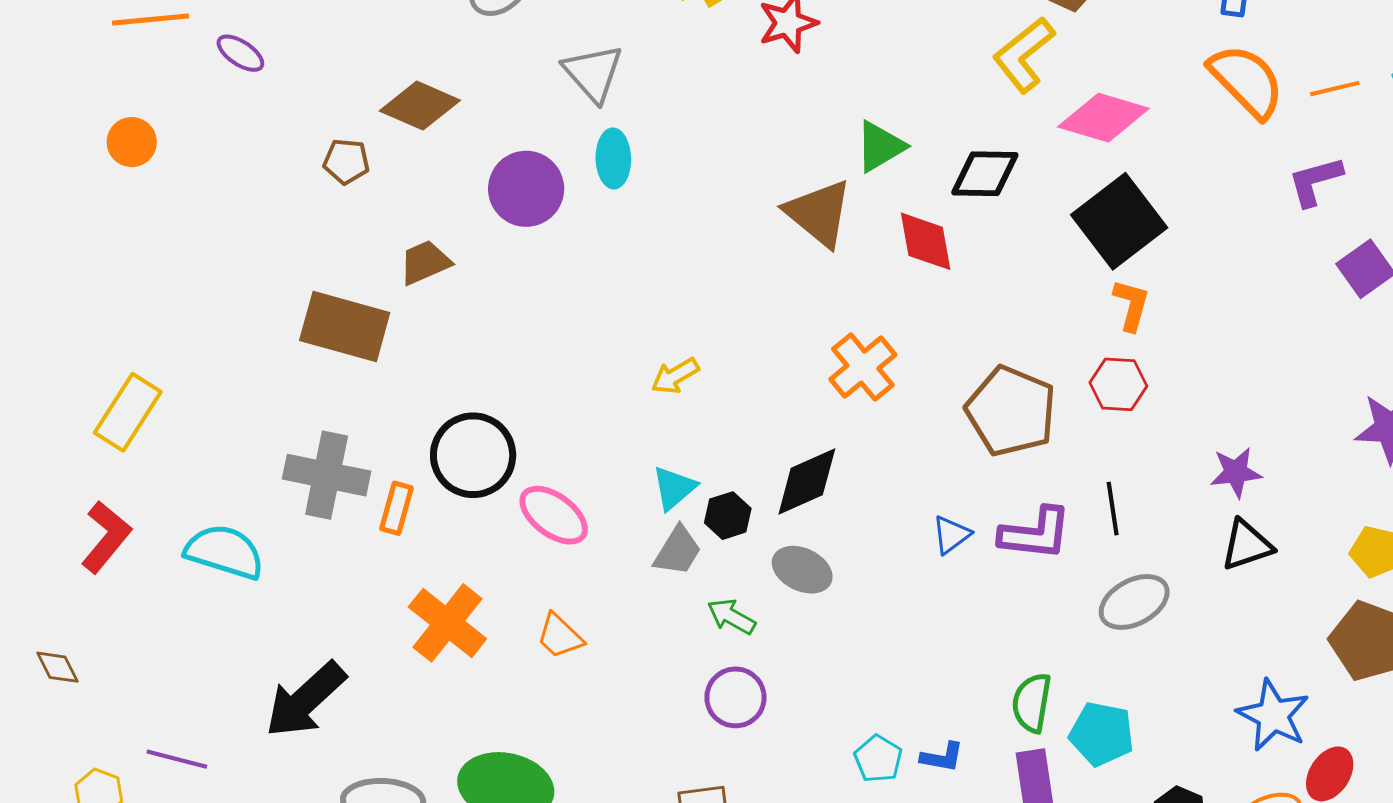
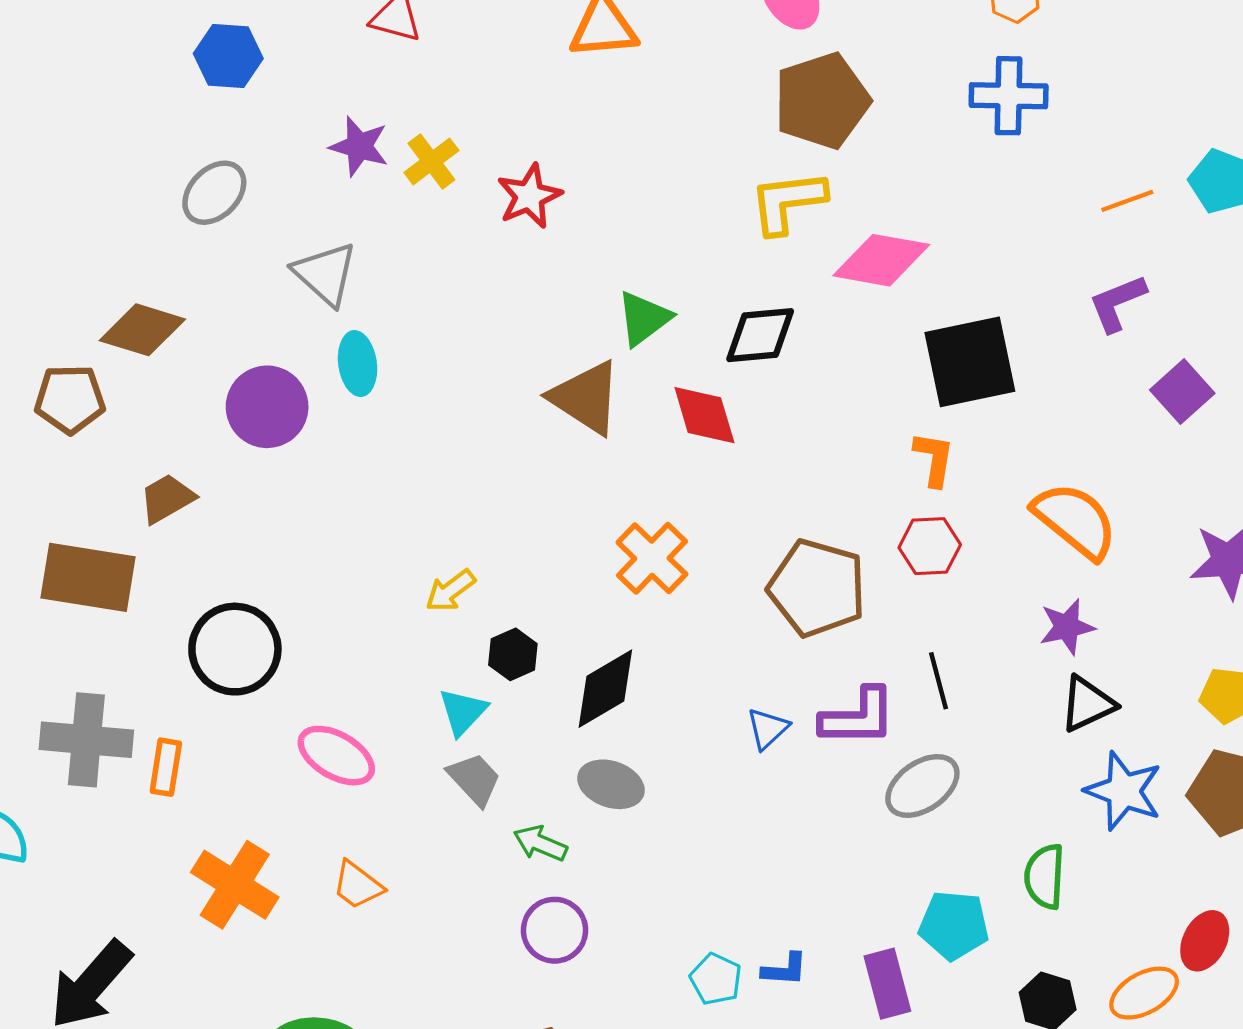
yellow L-shape: (1024, 55) -> (788, 202), turned 38
orange semicircle: (1247, 81) -> (1075, 520), moved
brown pentagon: (346, 161) -> (70, 399), size x1.4
black square: (1119, 221) -> (970, 362), moved, turned 32
black circle: (473, 455) -> (235, 649), moved
black hexagon: (728, 516) -> (513, 654), moved
gray trapezoid: (678, 551) -> (474, 779), turned -68
gray ellipse: (1134, 602) -> (922, 786), moved
green semicircle: (1032, 703) -> (1045, 876), moved
blue star: (1273, 715) -> (1124, 791), moved

